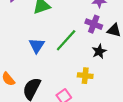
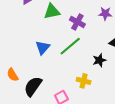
purple cross: (94, 24) -> (77, 22), moved

